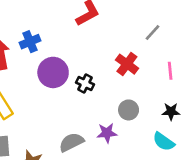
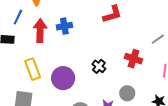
red cross: (127, 64) -> (133, 59), turned -30
purple circle: (53, 72) -> (63, 78), moved

